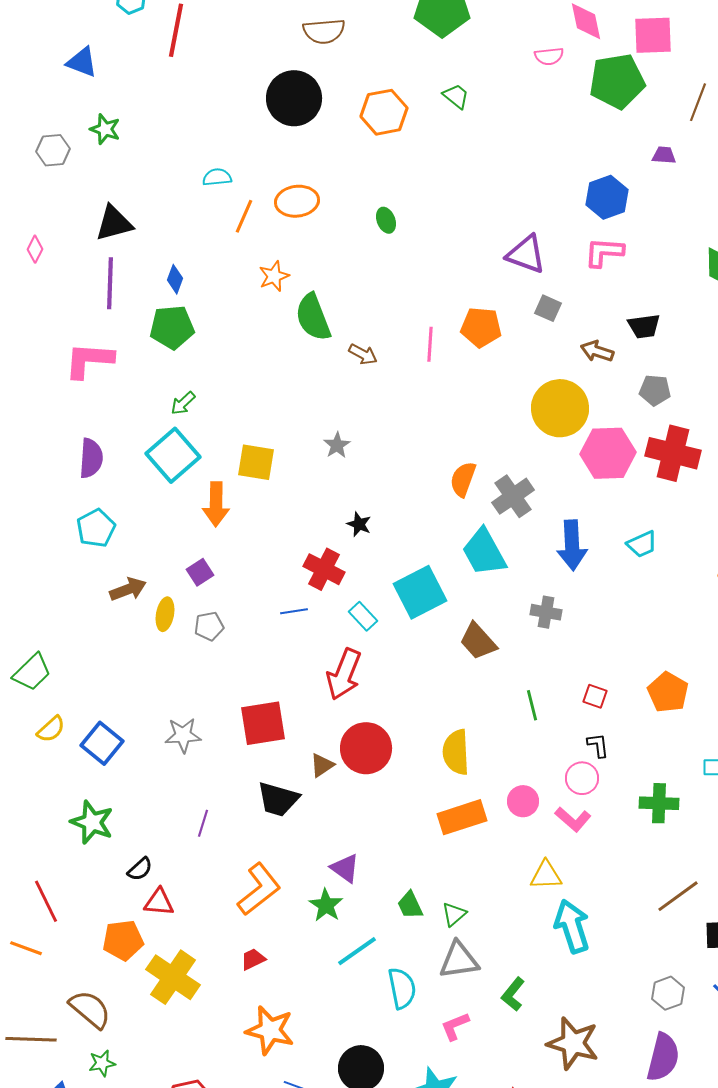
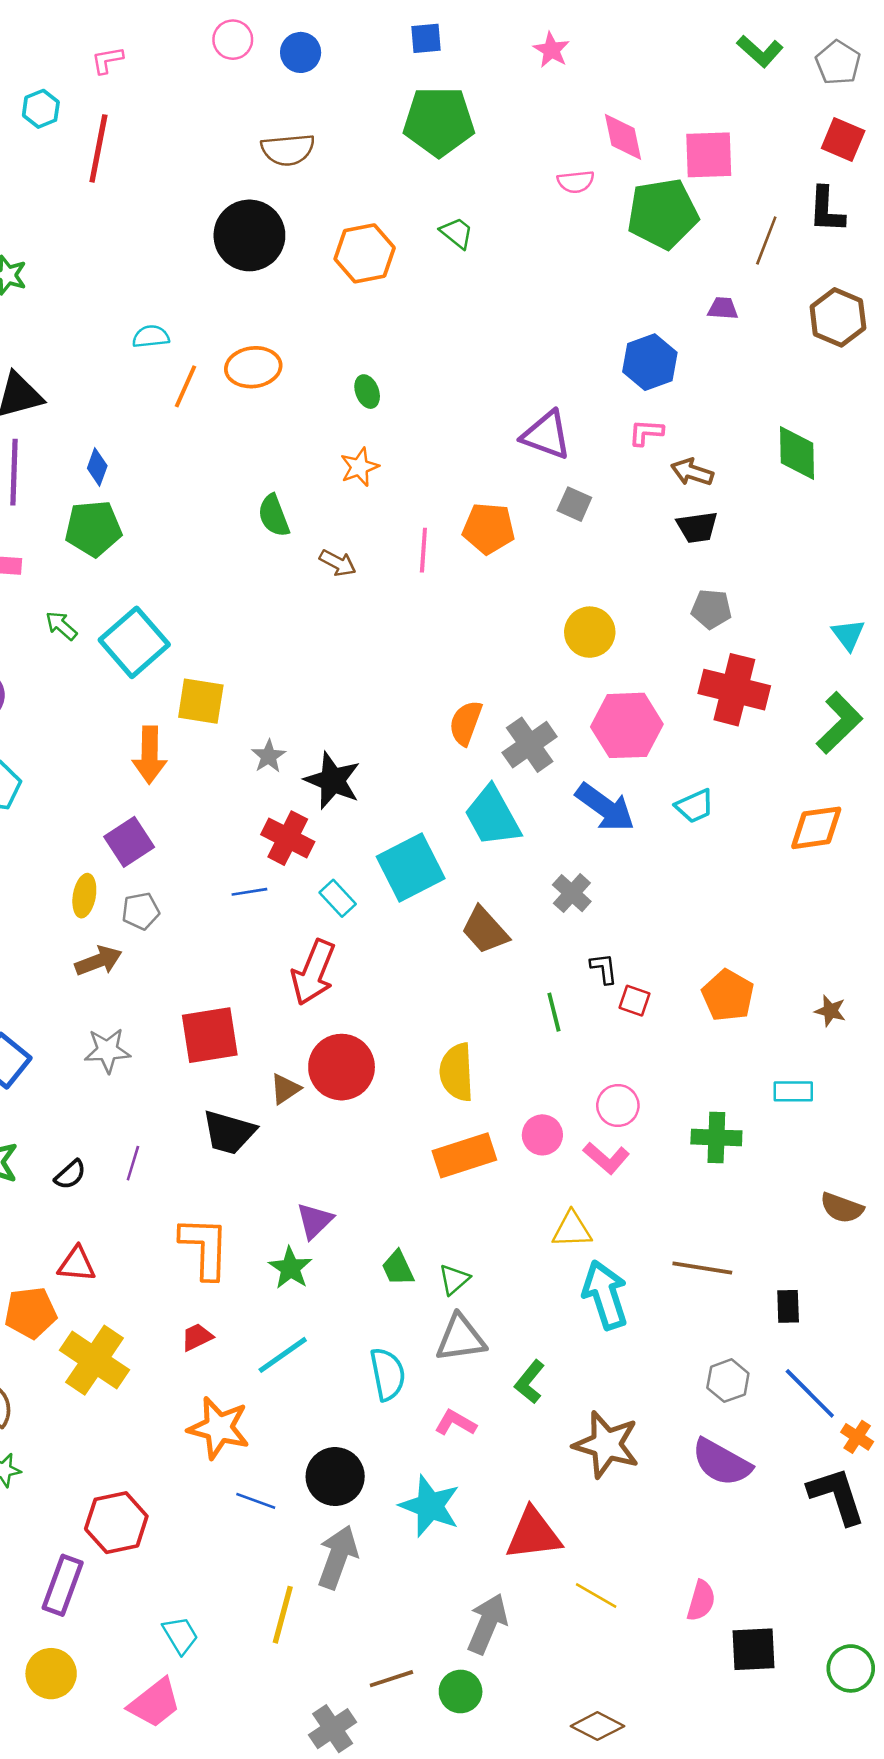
pink L-shape: (604, 252) -> (646, 432), size x0.7
orange star: (274, 276) -> (359, 467), moved
green semicircle: (313, 317) -> (274, 516), size x0.7
brown arrow: (597, 351) -> (692, 472), moved
green arrow: (183, 403) -> (61, 626), moved, turned 84
yellow circle: (560, 408) -> (590, 632), size x0.7
gray star: (337, 445) -> (269, 756), moved
pink hexagon: (608, 453) -> (627, 725), moved
cyan square: (173, 455) -> (134, 642), moved
black star: (359, 524) -> (333, 780), size x1.8
blue arrow: (572, 545) -> (605, 807), turned -51
purple square: (200, 572) -> (129, 842), size x1.4
brown arrow: (128, 589) -> (98, 961), moved
gray cross: (546, 612) -> (572, 893), turned 32
black L-shape: (598, 745) -> (604, 969), moved
purple triangle: (345, 868) -> (315, 1221), turned 40
black semicircle: (140, 869) -> (70, 1175), moved
orange L-shape: (259, 889) -> (205, 1248), turned -50
brown line: (678, 896) -> (702, 1268), moved, turned 45
cyan line: (357, 951) -> (283, 1355), moved
pink L-shape: (455, 1026) -> (455, 1423), turned 52
purple semicircle: (663, 1057) -> (722, 1462), turned 105

